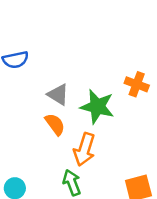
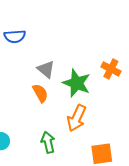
orange arrow: (84, 149) -> (77, 118), moved

